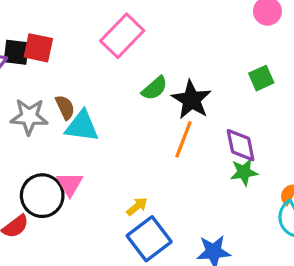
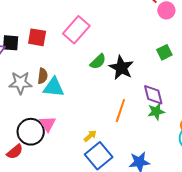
red square: (38, 48) -> (37, 37), moved
brown semicircle: (65, 107) -> (43, 76), turned 35
orange line: (183, 139) -> (120, 110), moved

